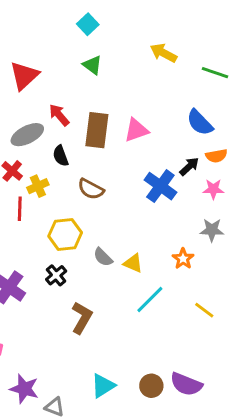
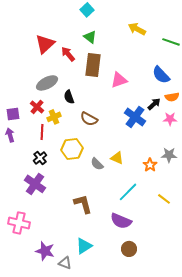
red arrow: (59, 115) -> (68, 54), moved
brown rectangle: (97, 130) -> (93, 65), moved
gray star: (212, 230) -> (169, 155), moved
yellow triangle: (133, 263) -> (117, 158), moved
black cross: (56, 275) -> (40, 158), moved
brown L-shape: (82, 318) -> (83, 204), turned -45
purple semicircle: (186, 384) -> (121, 221), moved
cyan triangle: (103, 386) -> (84, 246), moved

